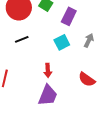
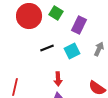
black line: (22, 39) -> (47, 48), moved

